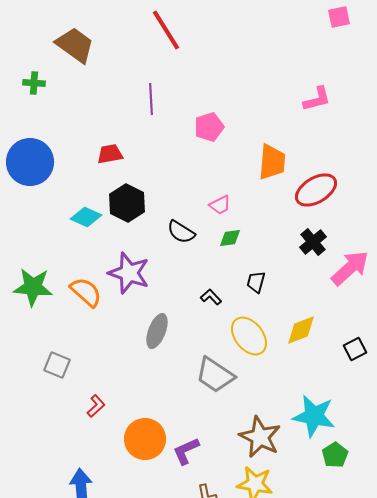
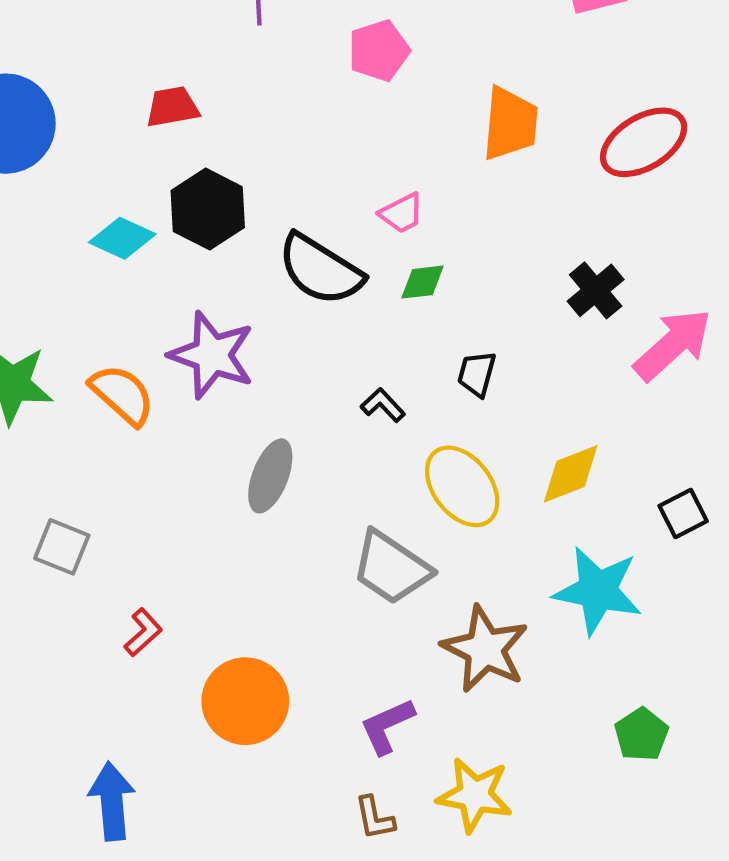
red ellipse: (316, 190) -> (644, 142), moved
black semicircle: (181, 232) -> (320, 270), size x1.5
cyan star: (314, 416) -> (598, 591), moved
brown star: (260, 437) -> (485, 649), moved
purple L-shape: (186, 451) -> (387, 726), moved

